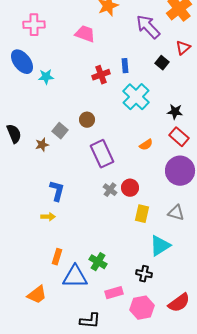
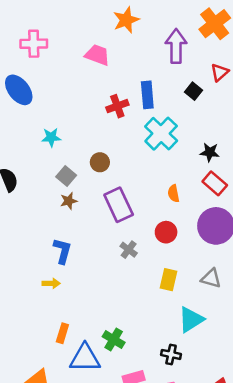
purple arrow: (148, 27) -> (176, 46), turned 44
blue rectangle: (125, 66) -> (147, 95), size x1.5
cyan star: (46, 77) -> (51, 137), moved
brown star: (42, 145) -> (69, 201), moved
orange semicircle: (146, 145) -> (174, 193), turned 112
red circle: (130, 188) -> (166, 232), moved

